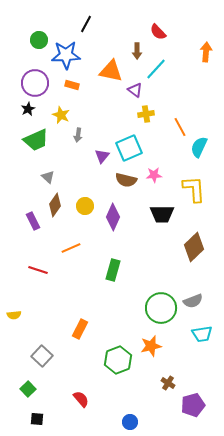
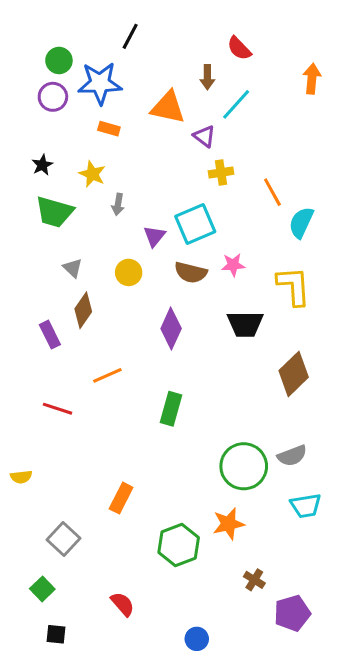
purple circle: (35, 83) -> (53, 97), moved, size x0.7
green trapezoid: (36, 140) -> (54, 212), turned 40
yellow circle: (85, 206) -> (129, 272), moved

